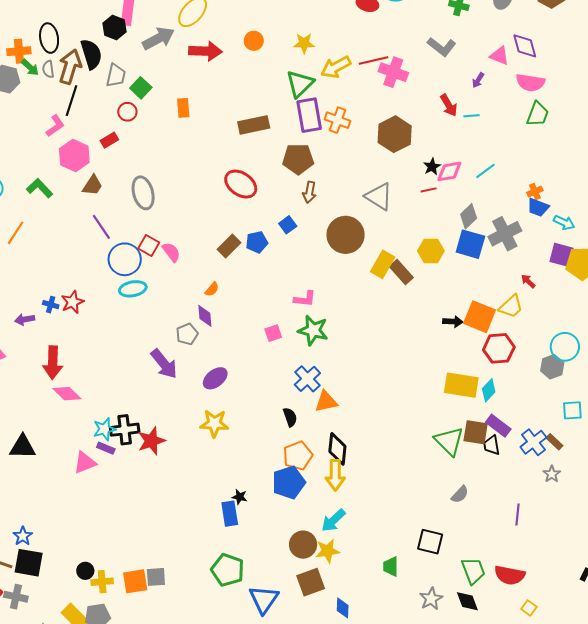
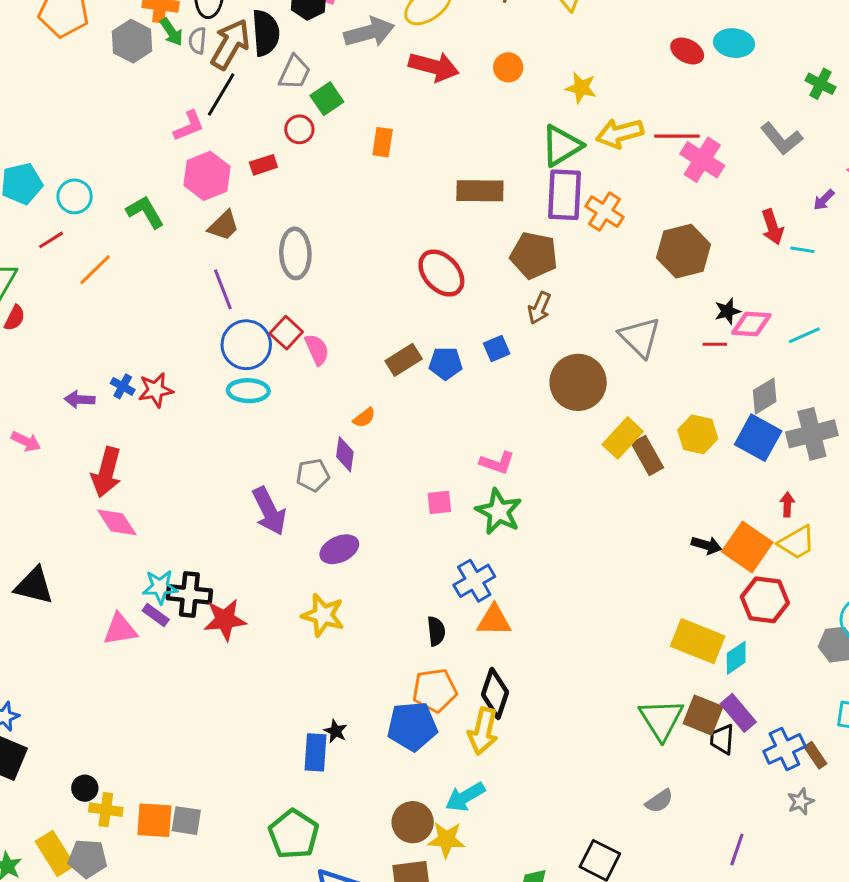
red arrow: (528, 281) -> (787, 505), moved, turned 35

